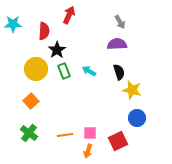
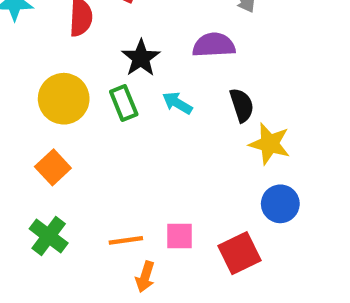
purple semicircle: (117, 44) -> (214, 45), moved
black star: (57, 50) -> (141, 58), moved
orange arrow: (88, 151) -> (145, 277), moved

